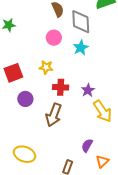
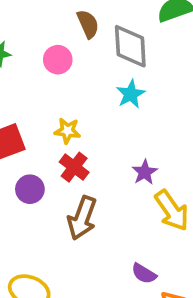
pink circle: (54, 38) -> (58, 60), moved
red cross: (61, 87) -> (74, 167), moved, turned 35
purple semicircle: (87, 145) -> (144, 274), turned -88

